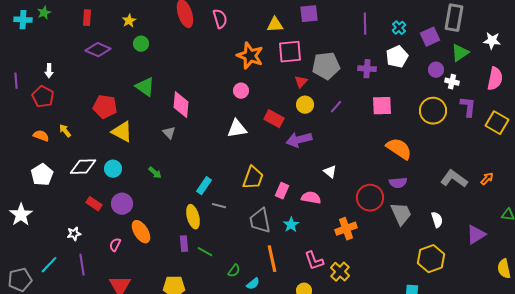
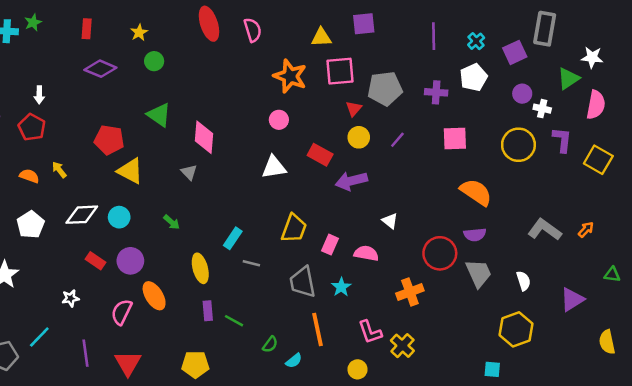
green triangle: (460, 53) -> (568, 79), moved
yellow ellipse: (193, 217) -> (200, 268), moved
pink semicircle: (115, 245) -> (122, 312), size x1.5
purple line: (82, 265) -> (85, 353), moved

